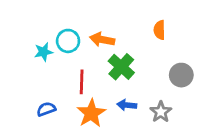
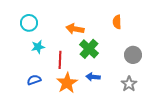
cyan circle: (68, 41) -> (29, 23), moved
cyan star: (43, 52) -> (38, 47), moved
gray star: (161, 112) -> (129, 84), moved

